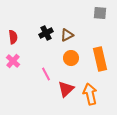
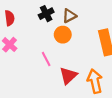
orange circle: (71, 58) -> (63, 35), moved

